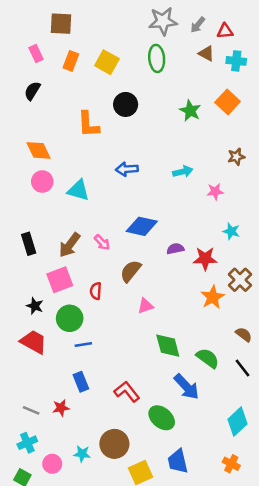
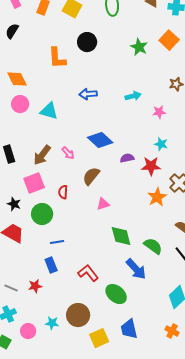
blue diamond: (142, 226) -> (100, 140), turned 30
cyan star: (231, 231) -> (161, 144), moved
blue line: (83, 344) -> (57, 242), moved

